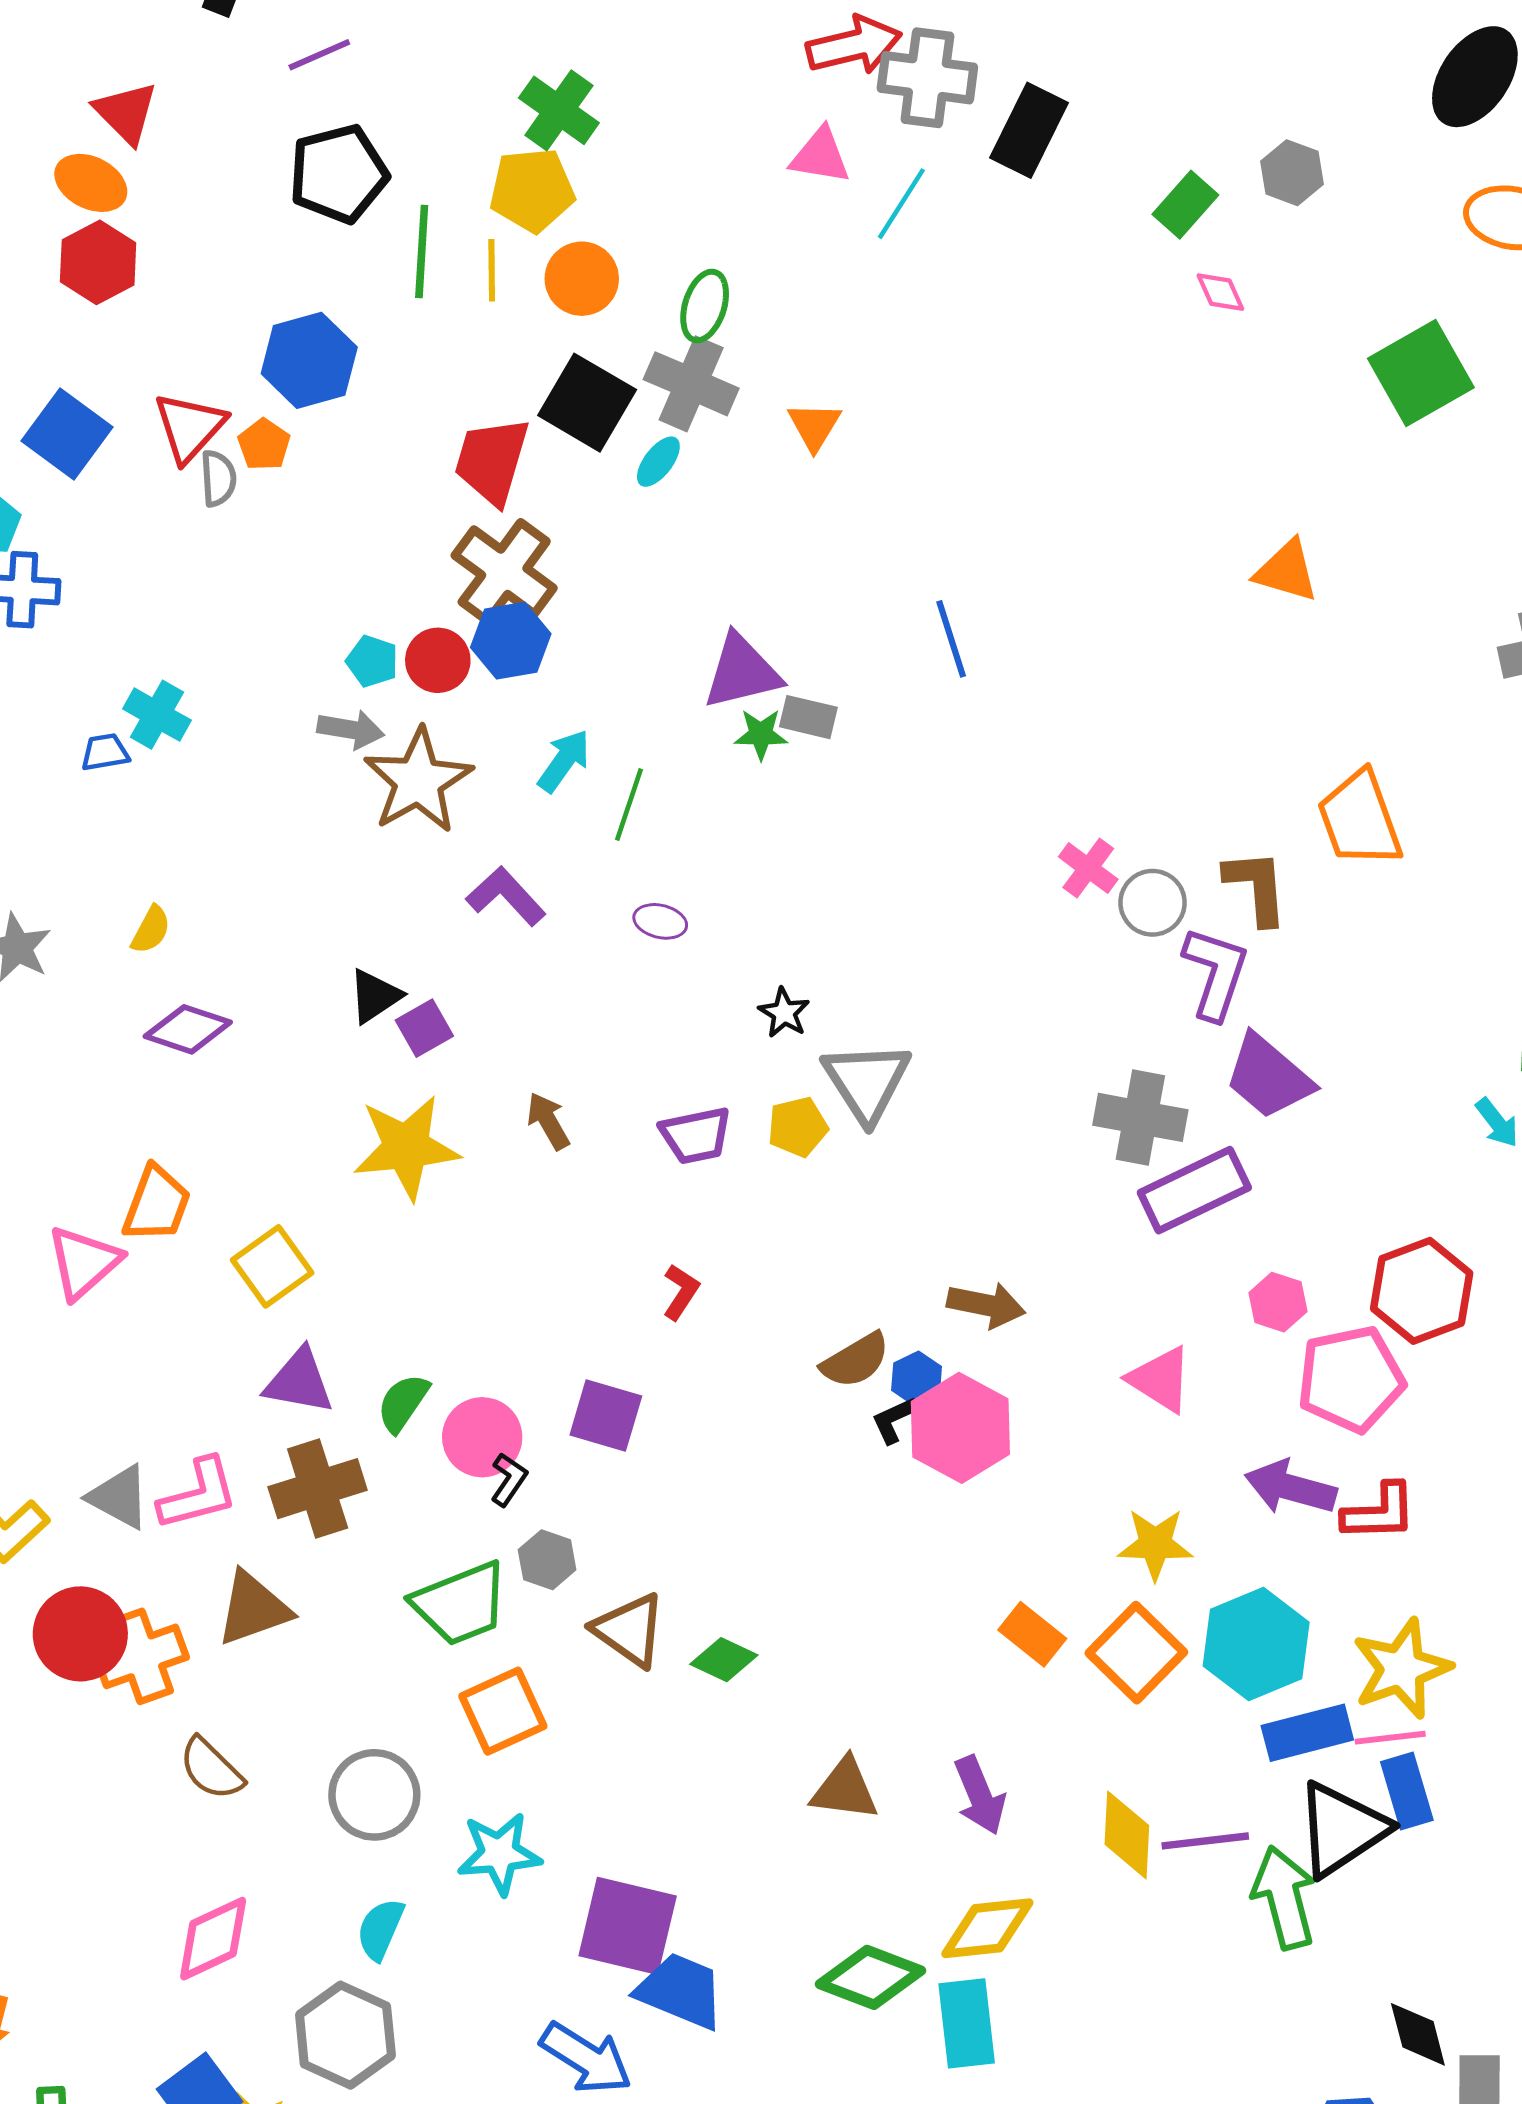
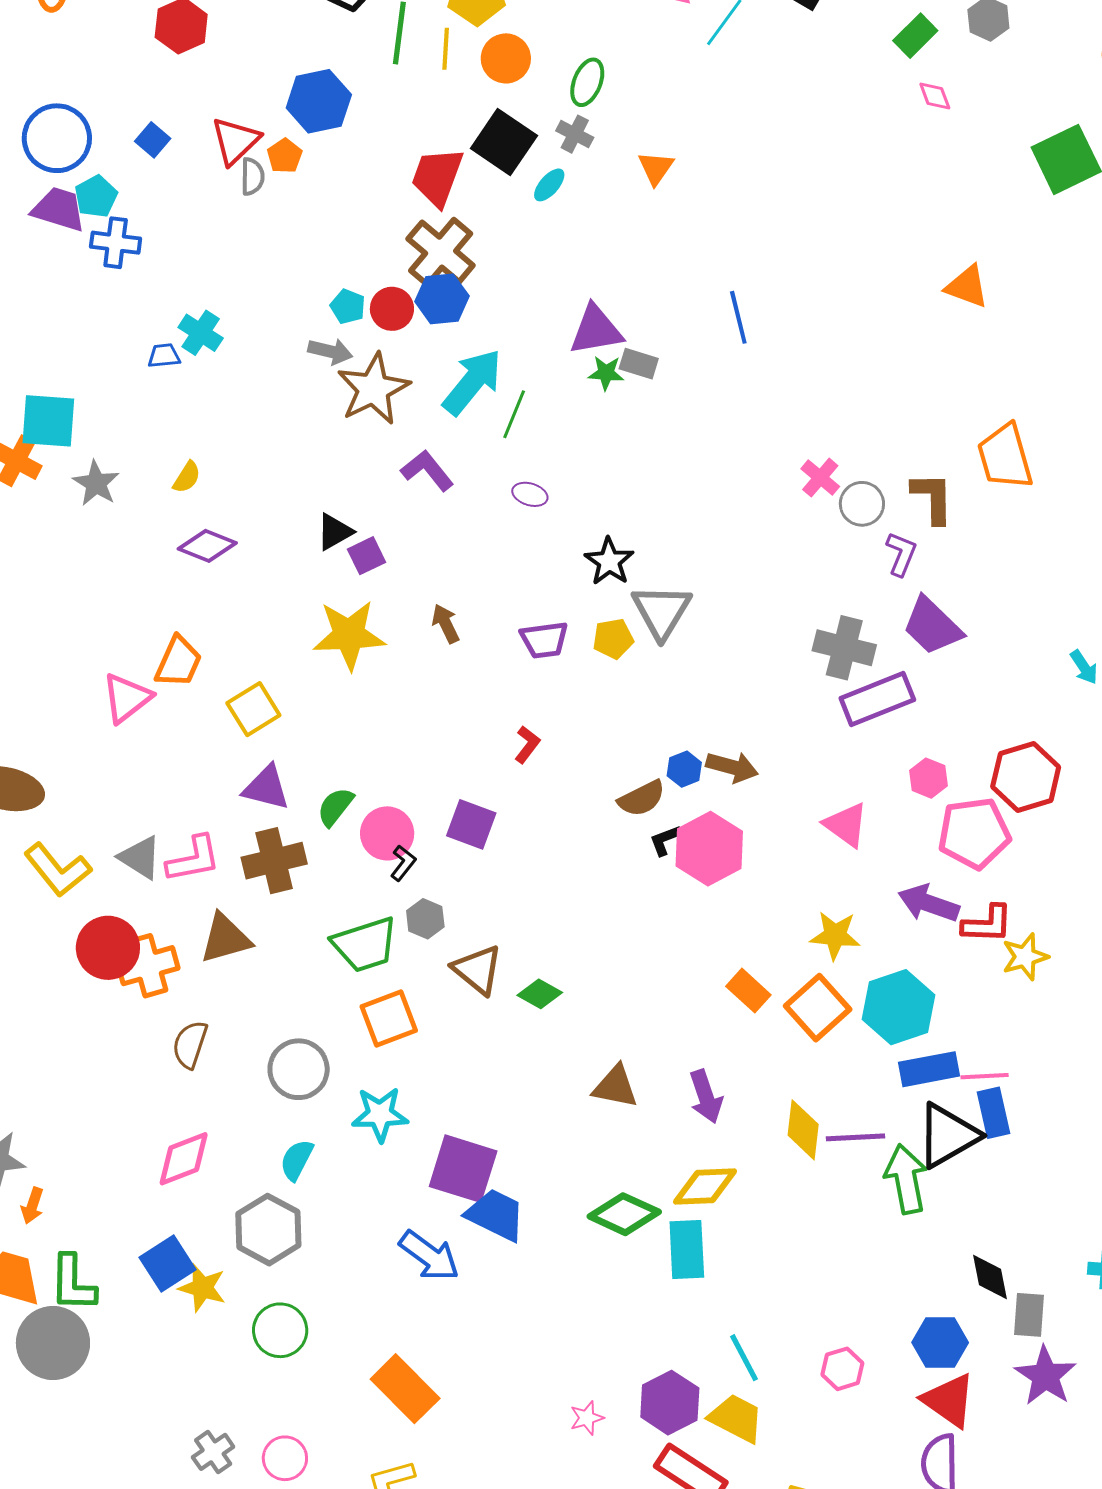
gray cross: (691, 384) -> (575, 134), size x0.6
blue square: (67, 434) -> (153, 140), size x0.6
cyan arrow: (564, 761) -> (472, 382), size x1.6
purple L-shape: (1216, 973) -> (901, 554), size x0.7
black star: (784, 1013) -> (609, 561), size x1.4
blue hexagon: (917, 1378) -> (684, 769), moved
yellow star: (1401, 1669) -> (1025, 957), moved, size x0.7
brown semicircle: (211, 1769) -> (190, 1044), turned 60

